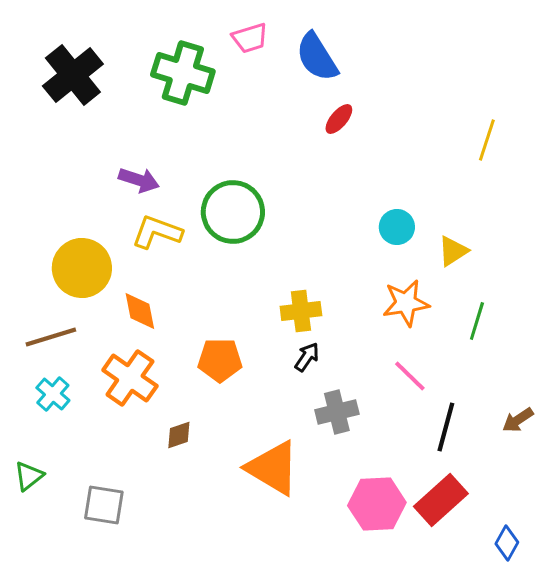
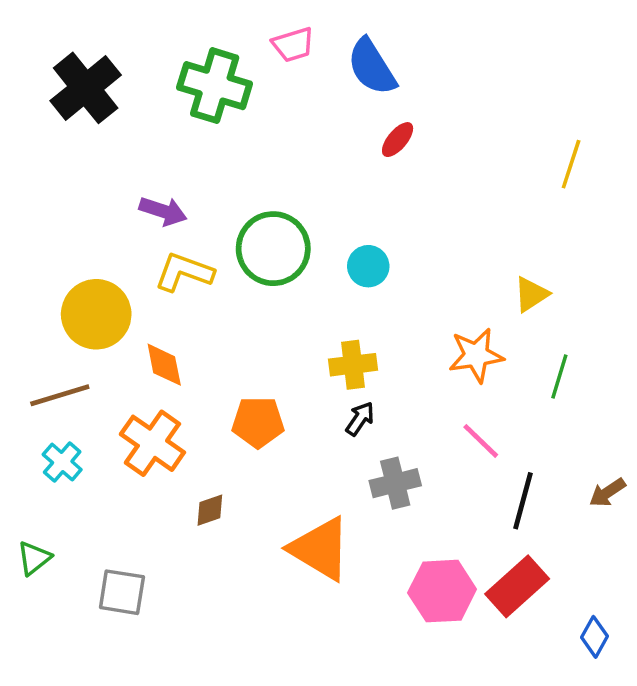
cyan circle: (397, 227) -> (368, 266), moved

